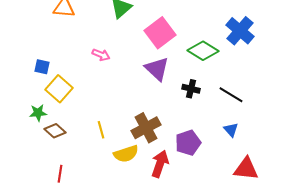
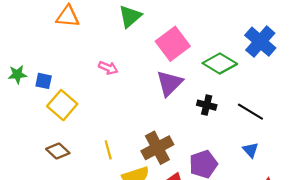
purple triangle: (157, 69) -> (169, 83), turned 32
green star: (38, 113) -> (17, 74), moved

